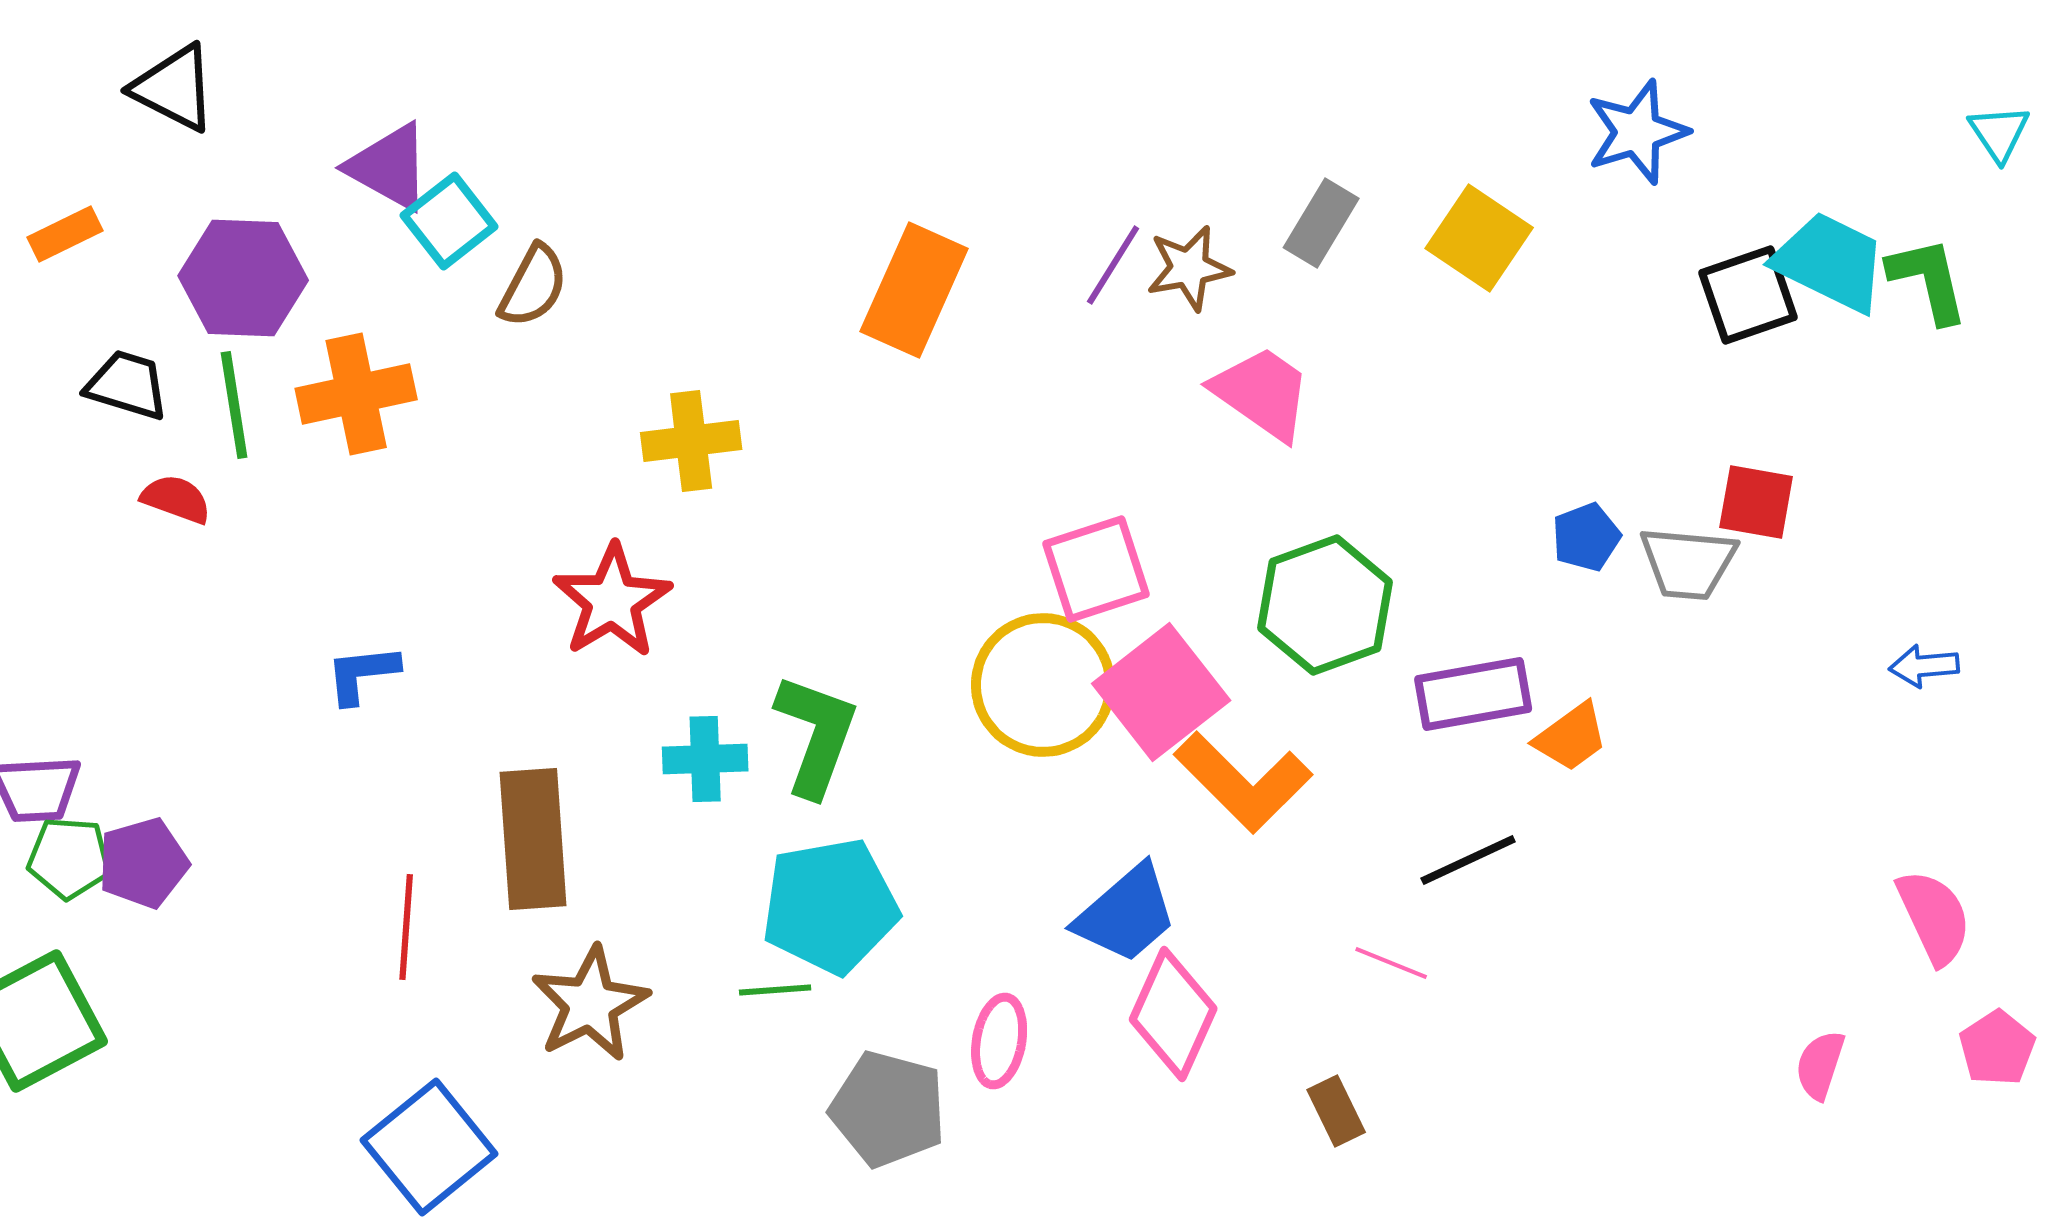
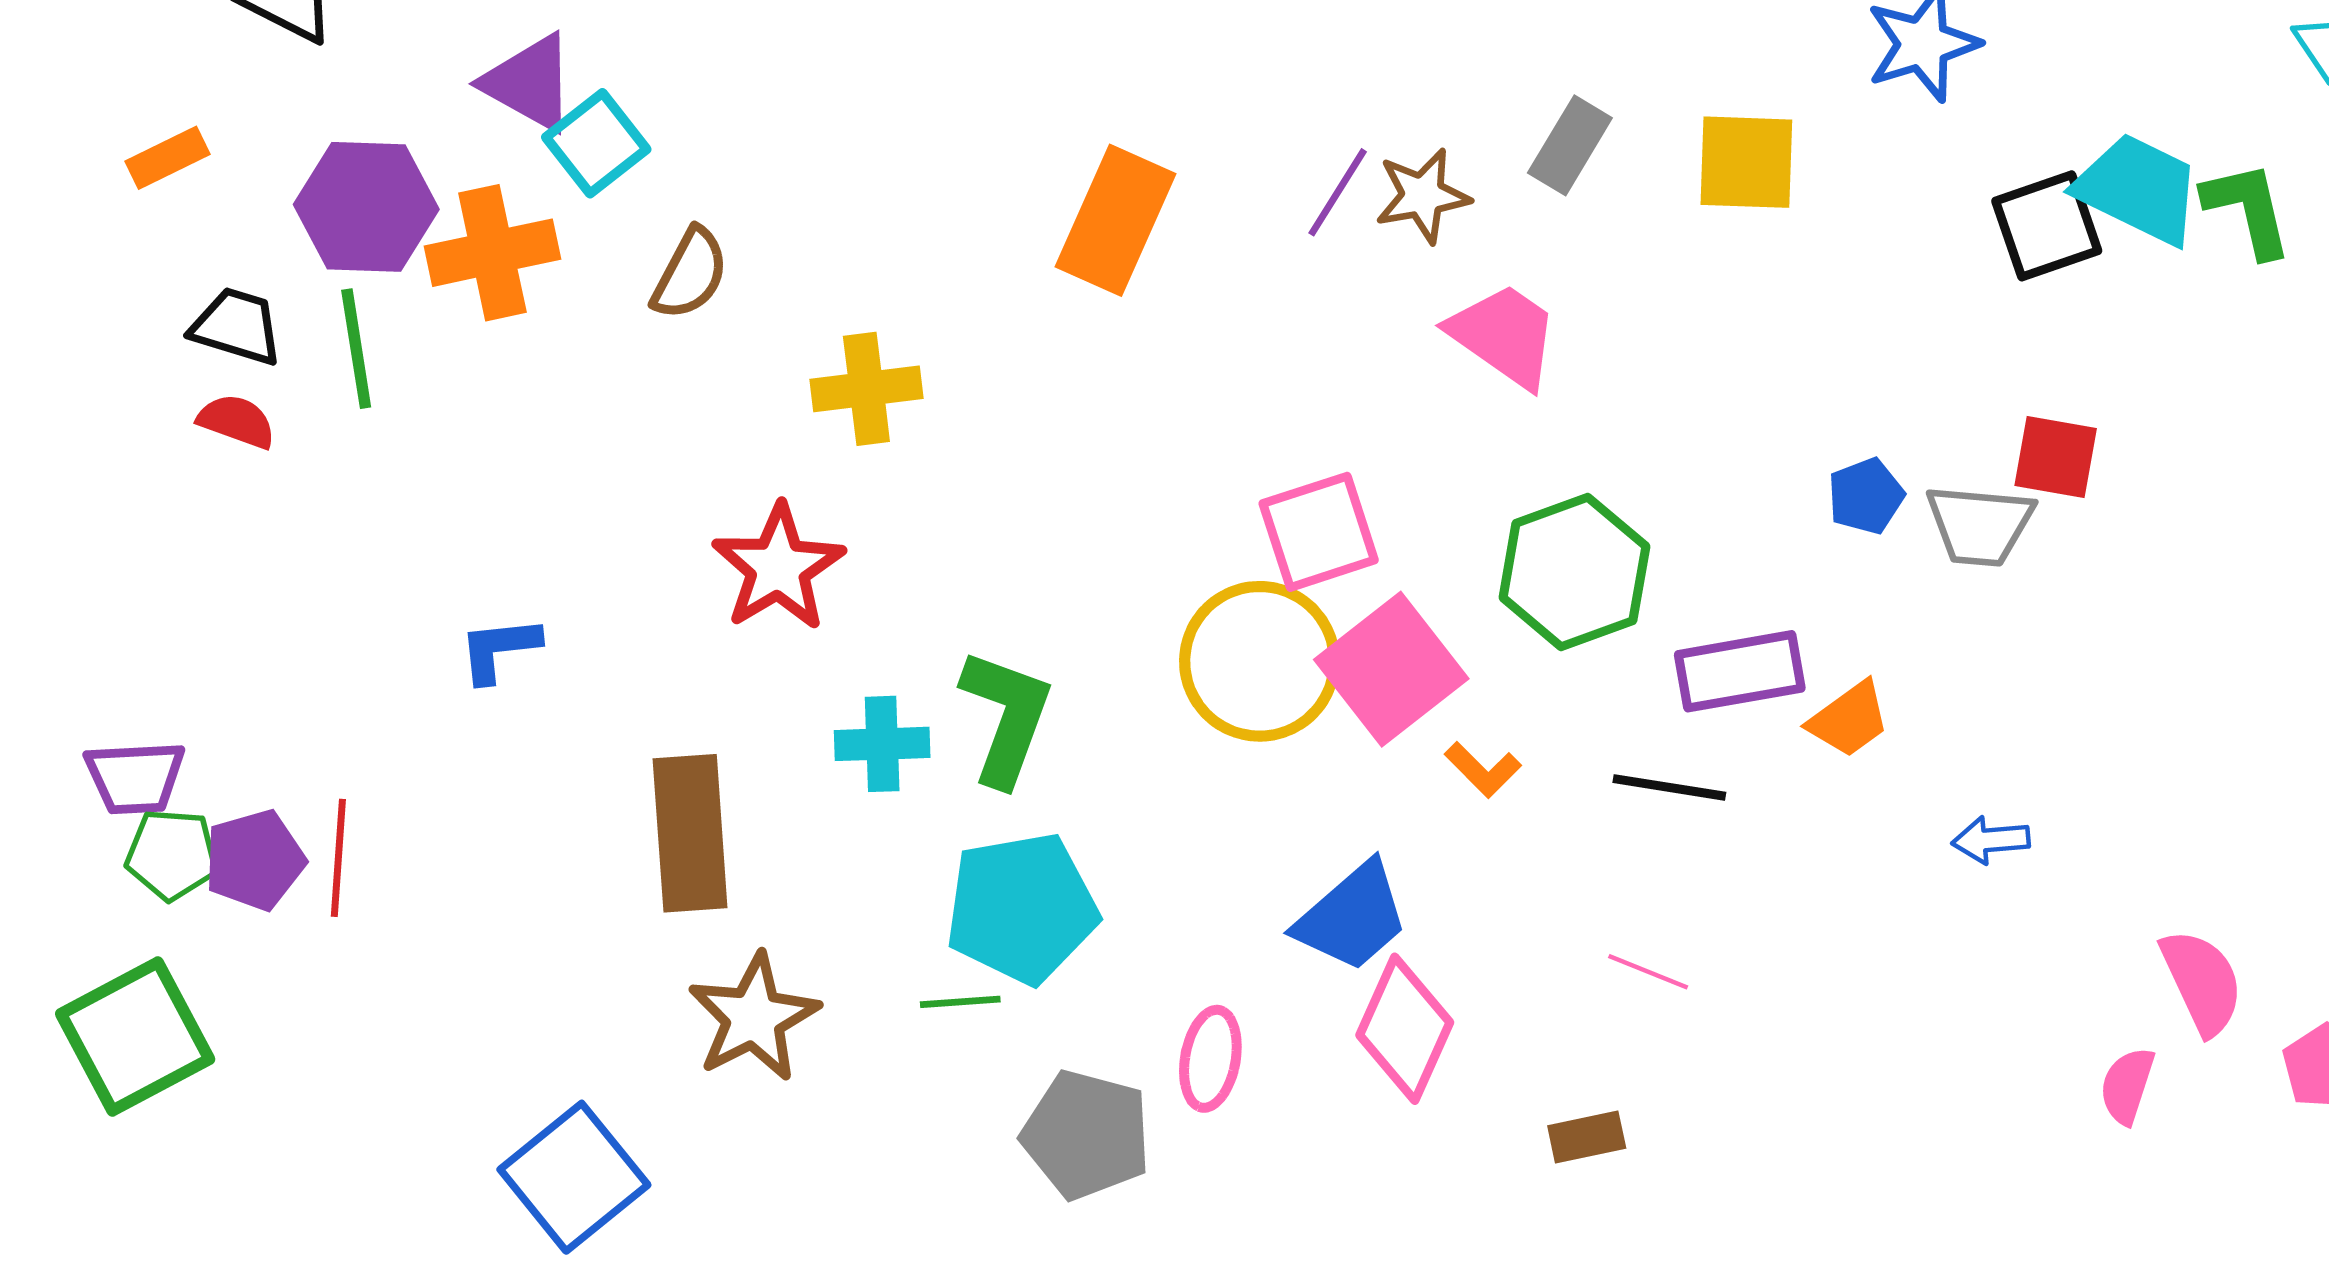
yellow square: (1479, 238) -> (1746, 162), turned -32
brown semicircle: (533, 286) -> (690, 274), moved
orange cross: (356, 394) -> (492, 253), moved
red semicircle: (176, 499) -> (237, 421), moved
blue arrow: (1924, 666) -> (1991, 840), moved
orange L-shape: (1243, 782) -> (1483, 770), size x0.5
black line: (1468, 860) -> (1669, 787), moved, turned 34
pink semicircle: (1934, 917) -> (2202, 982), moved
red line: (406, 927) -> (338, 858), moved
brown rectangle: (1336, 1111) -> (1587, 1137), turned -76

